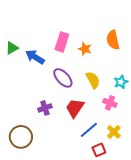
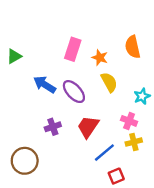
blue arrow: (35, 57) -> (45, 85), moved
yellow semicircle: (93, 80) -> (109, 82), moved
yellow cross: (114, 132) -> (134, 142), moved, turned 32

